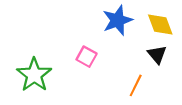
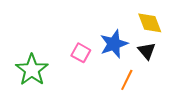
blue star: (118, 20) -> (114, 44), moved

